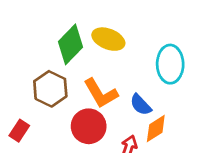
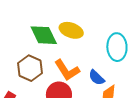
green diamond: (71, 44) -> (44, 35), turned -68

